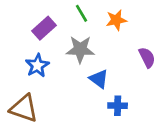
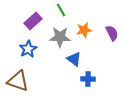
orange star: (116, 20) -> (84, 30), moved
purple semicircle: (147, 57) -> (112, 33), moved

